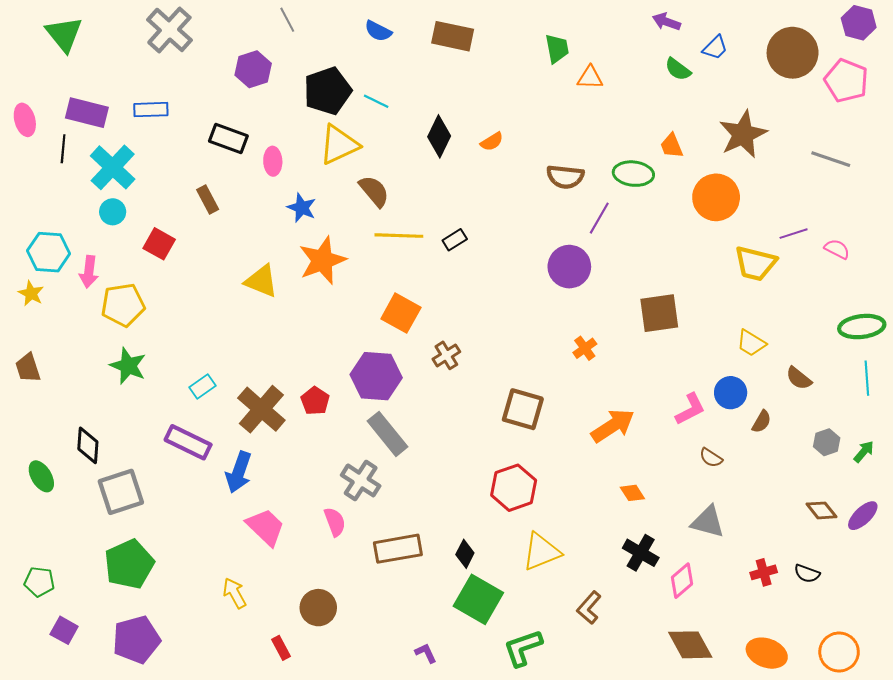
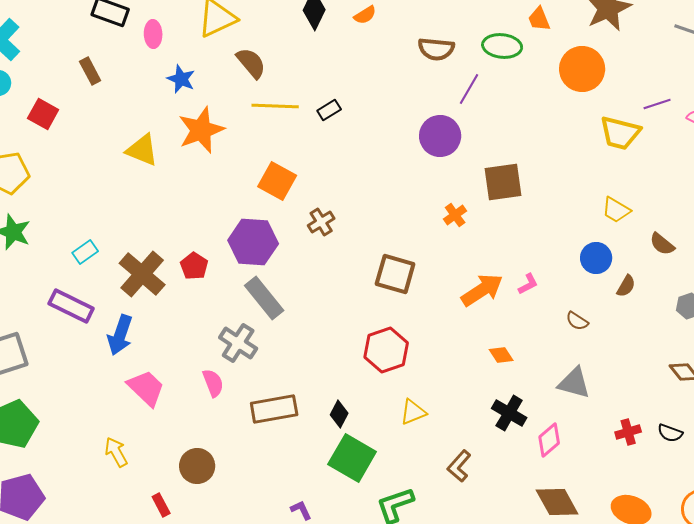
brown square: (659, 313) -> (503, 182), moved
pink L-shape: (690, 409) -> (528, 284), moved, size x0.7
yellow triangle: (541, 552) -> (413, 412), size x0.7

